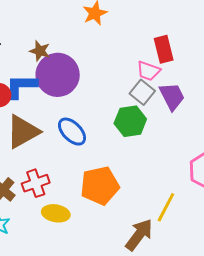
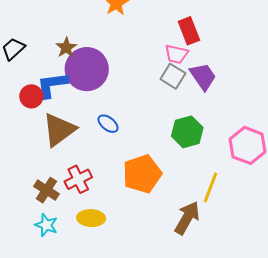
brown star: (40, 51) -> (66, 48), turned 30
green hexagon: (130, 121) -> (187, 132), moved
blue ellipse: (72, 132) -> (108, 124), size x0.7
yellow ellipse: (56, 213) -> (91, 218), moved

